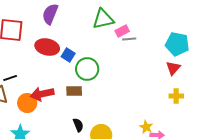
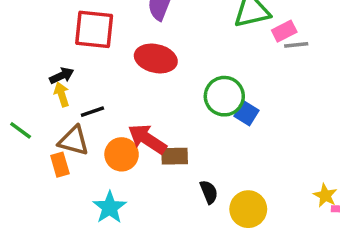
blue square: (68, 55) -> (247, 113), moved
brown rectangle: (74, 91) -> (175, 156), moved
red arrow: (42, 94) -> (147, 139), turned 45

